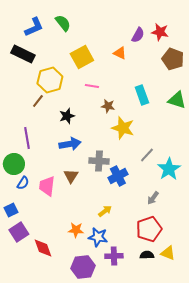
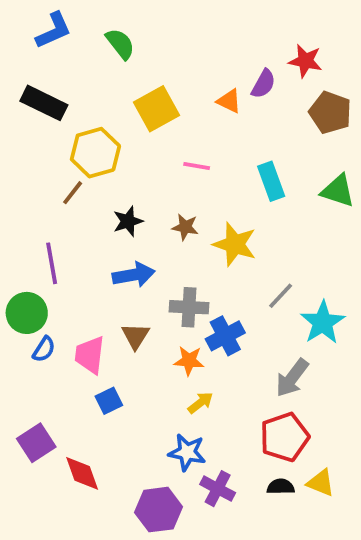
blue L-shape: (34, 27) -> (53, 30), moved
purple semicircle: (138, 35) -> (263, 84), moved
pink line: (92, 86) -> (197, 166), moved
brown star: (108, 106) -> (185, 227), moved
gray arrow: (153, 198) -> (292, 378), size x1.5
blue square: (11, 210) -> (109, 401), moved
orange star: (76, 230) -> (189, 361), moved
purple cross: (114, 256) -> (218, 489), turned 30

